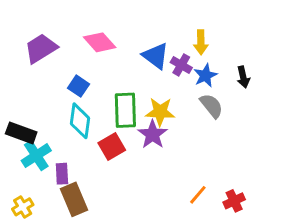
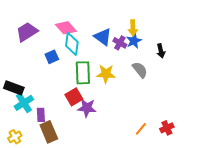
blue star: (205, 76) -> (134, 41), moved
blue square: (79, 86) -> (52, 57), turned 32
cyan diamond: (80, 121) -> (72, 44), moved
purple star: (153, 134) -> (87, 108), moved, turned -30
orange line: (198, 195) -> (141, 129), moved
red cross: (234, 201) -> (167, 128), moved

